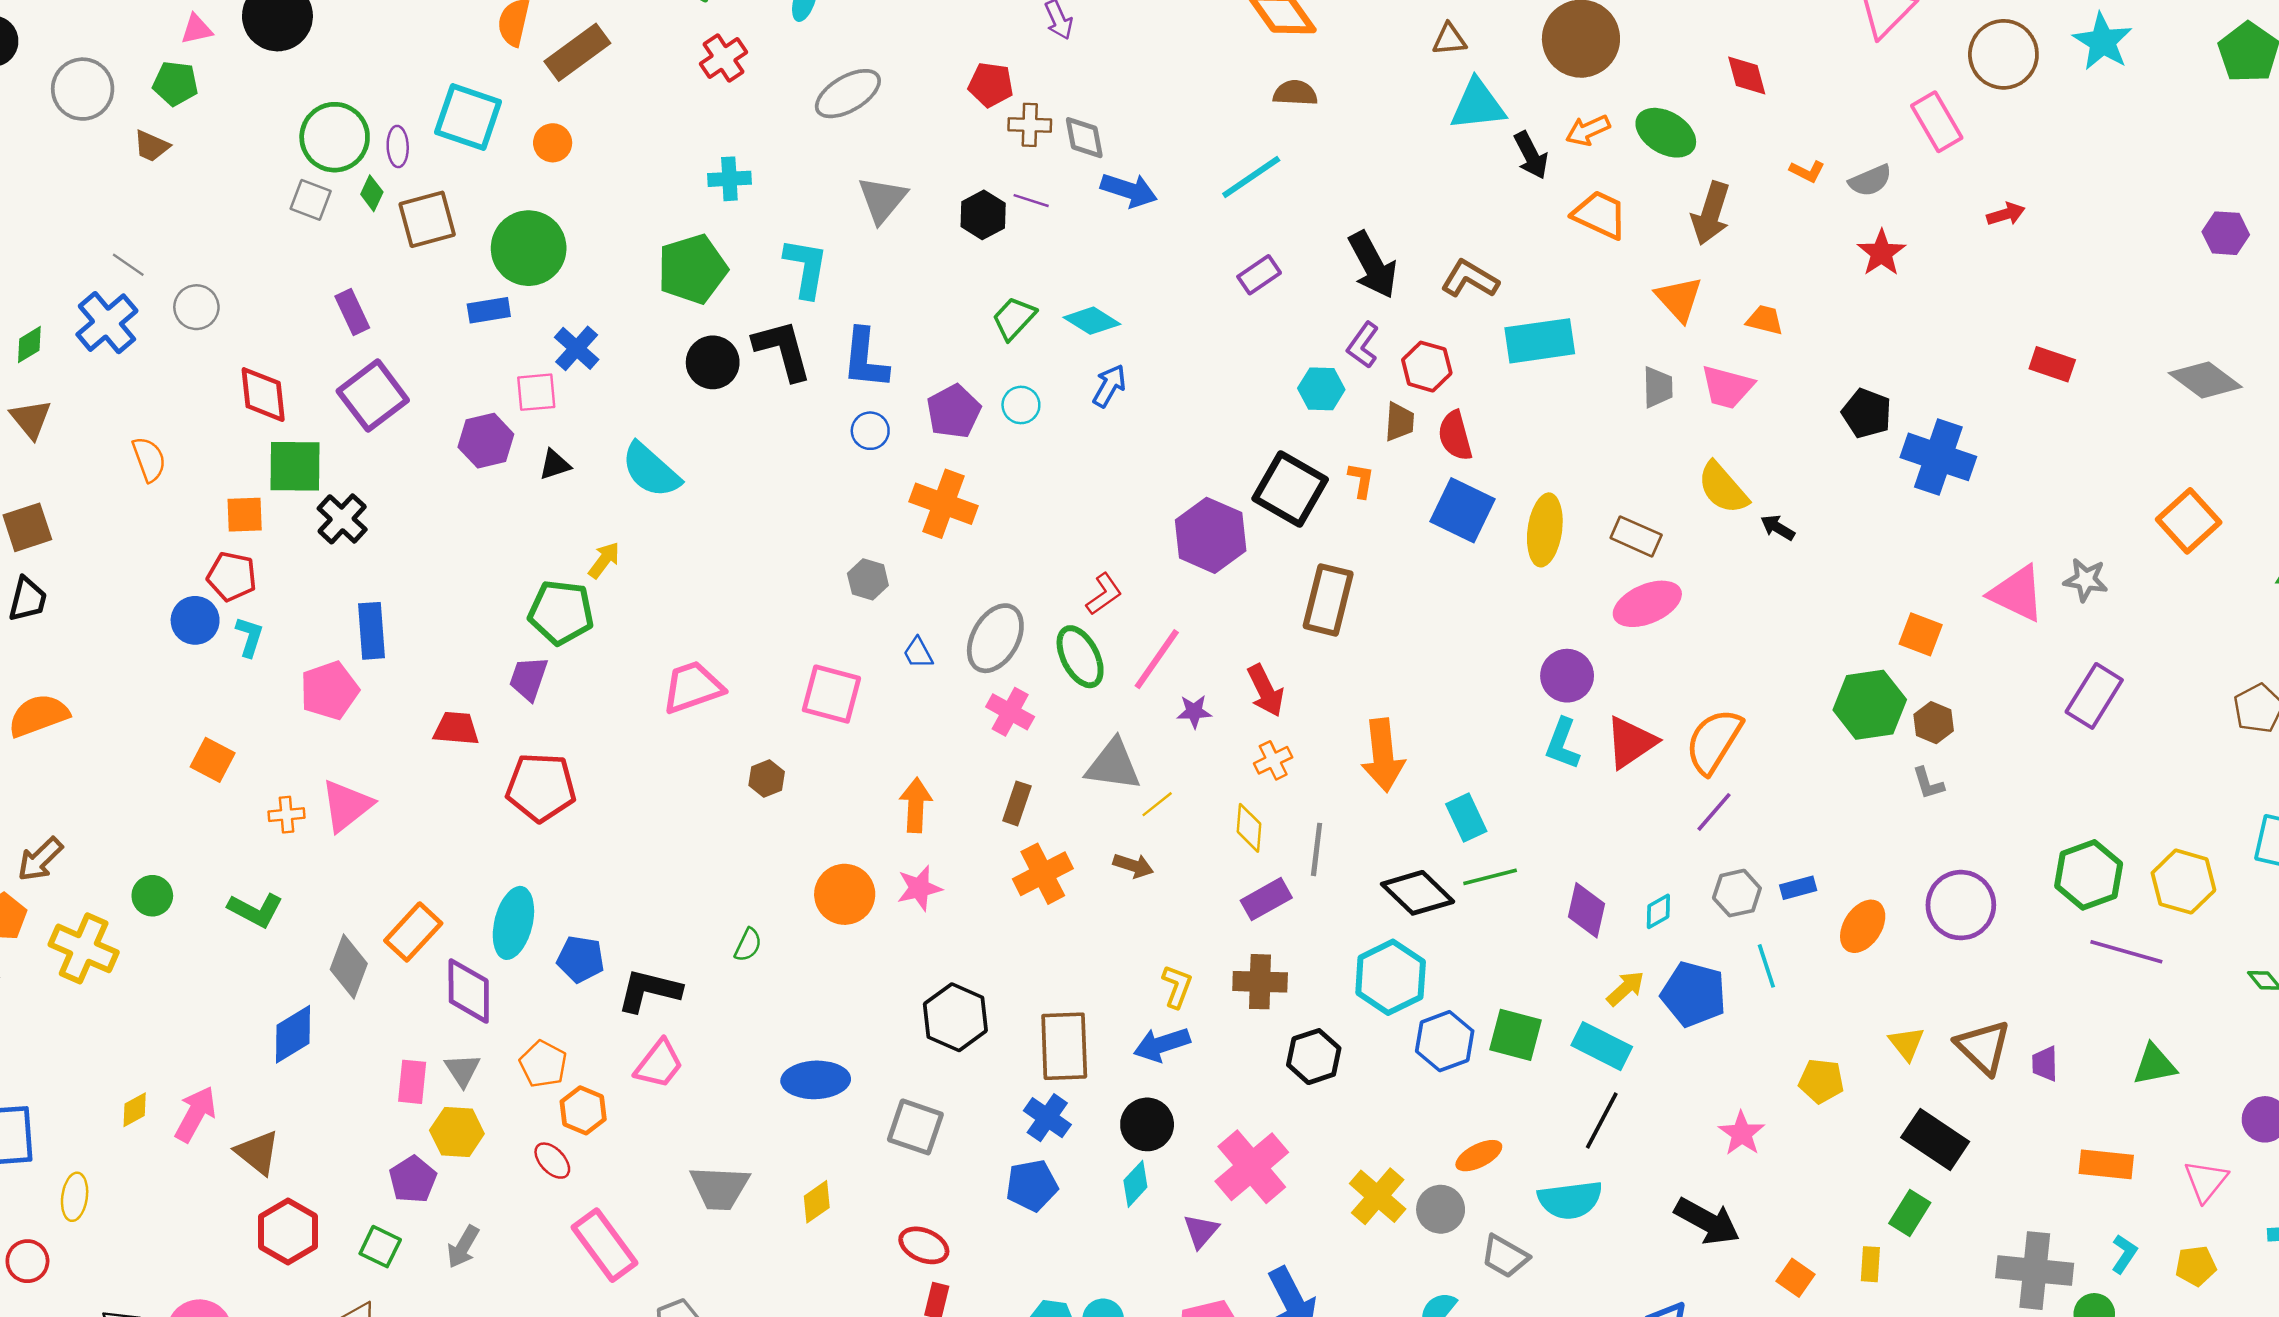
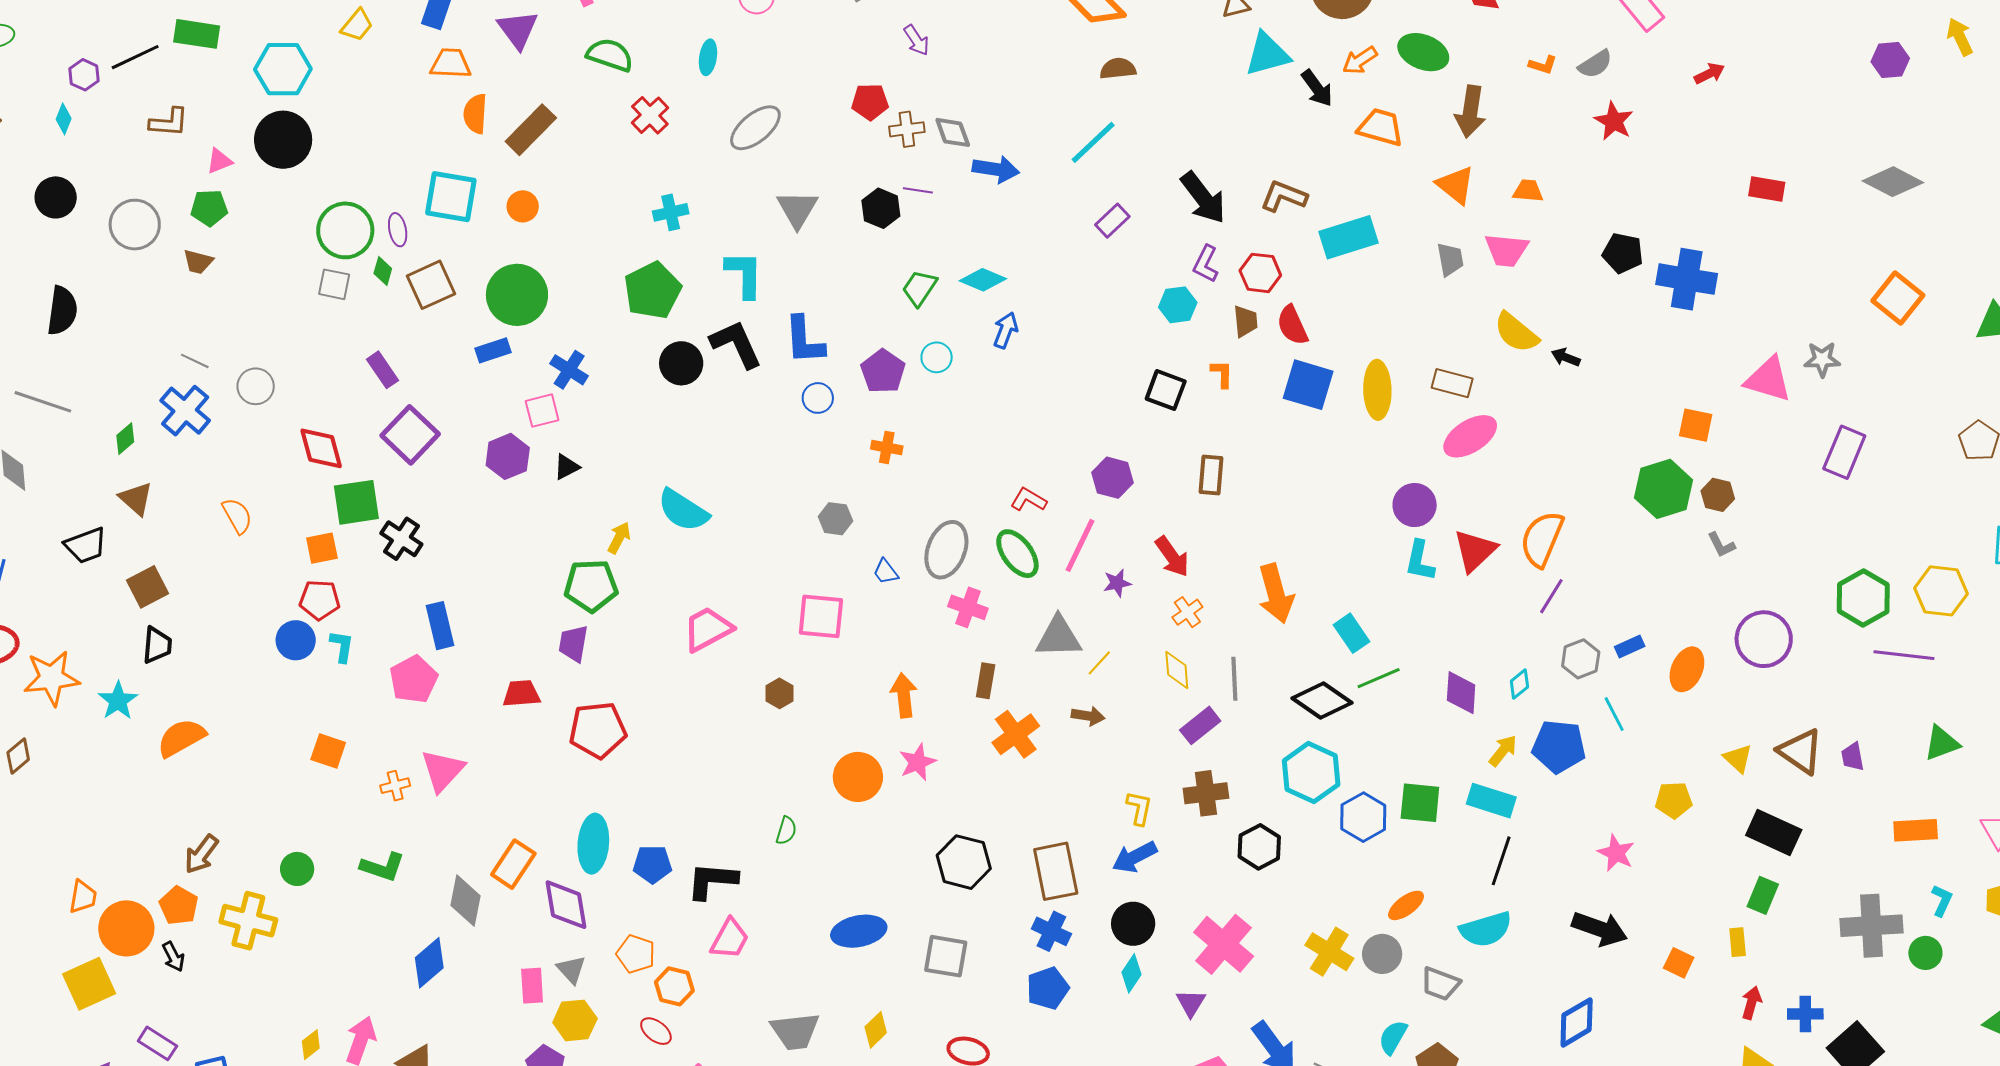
cyan semicircle: (651, 470) -> (683, 510), moved
black square: (1290, 489) -> (1166, 390), size x0.7
orange cross: (944, 504) -> (887, 448), size x0.6
purple hexagon: (1211, 535) -> (1112, 478), moved, size x0.7
red L-shape: (1104, 594) -> (1029, 500), turned -105
brown rectangle: (1328, 600) -> (1211, 475), size x0.7

